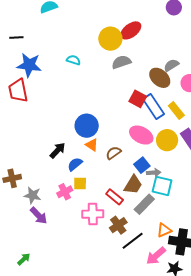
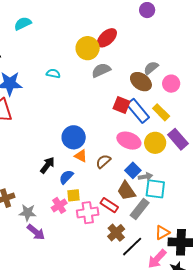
brown trapezoid: (133, 185) -> (126, 191), turned 120
pink cross: (93, 214) -> (88, 213), moved

